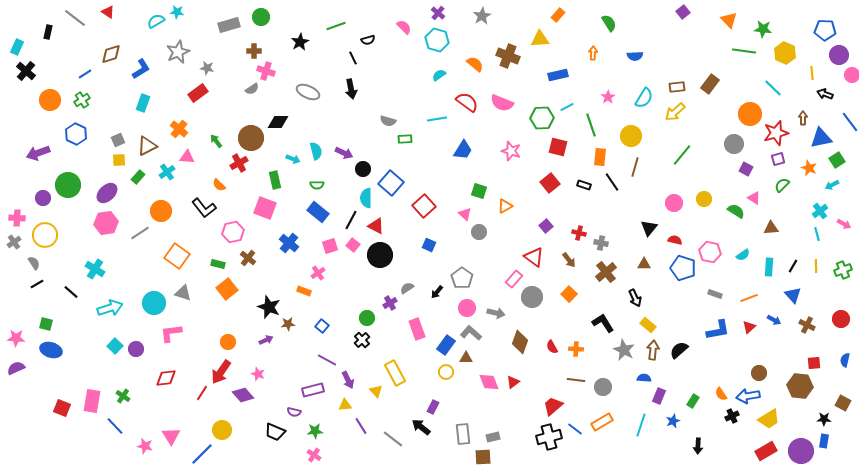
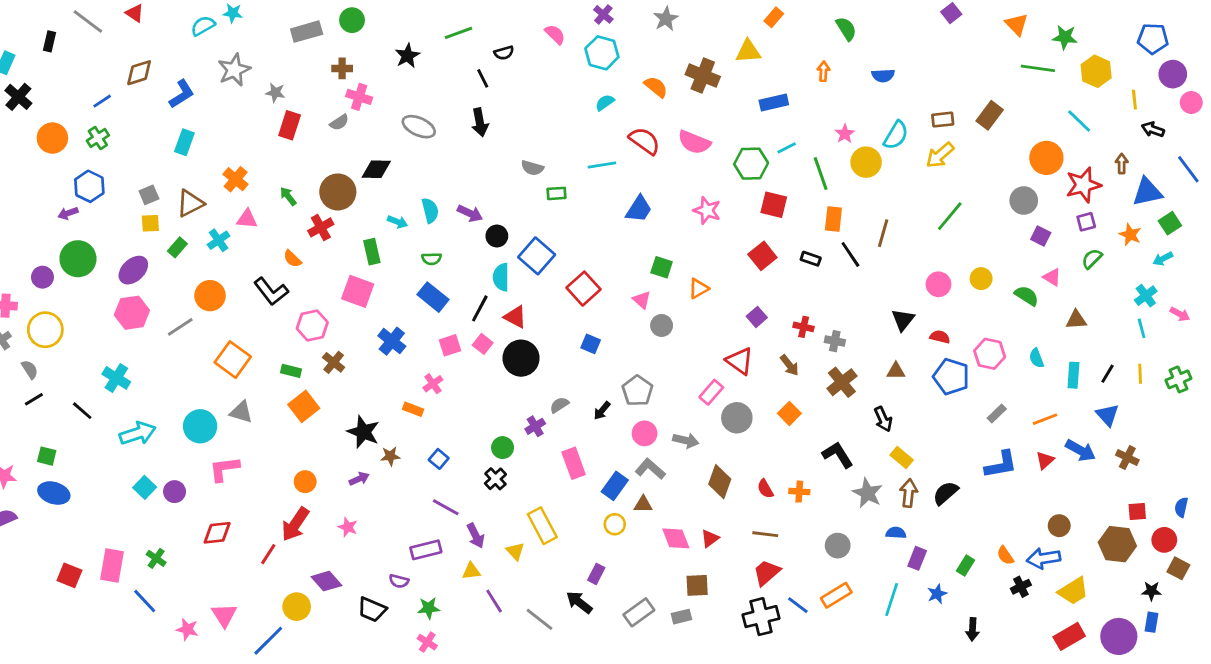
red rectangle: (198, 93) -> (290, 125), moved, turned -36
yellow circle: (631, 136) -> (866, 162), moved
purple arrow: (38, 153) -> (68, 213), moved, size x0.6
cyan semicircle: (743, 255) -> (1036, 358), turned 104
gray rectangle: (715, 294) -> (997, 413), turned -64
red circle: (841, 319) -> (1164, 540), moved
blue arrow: (774, 320) -> (1080, 450), size x1.5
brown line: (576, 380) -> (765, 534), moved
purple diamond: (243, 395) -> (326, 581), moved
gray rectangle: (463, 434) -> (639, 612), turned 60
brown square: (483, 457) -> (697, 585), moved

